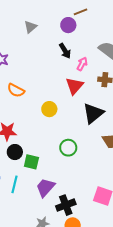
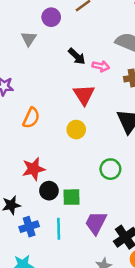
purple circle: (68, 25) -> (51, 17), moved
pink arrow: (82, 64) -> (101, 66), turned 88
red triangle: (74, 86) -> (84, 95), moved
orange semicircle: (16, 90) -> (31, 118), turned -78

